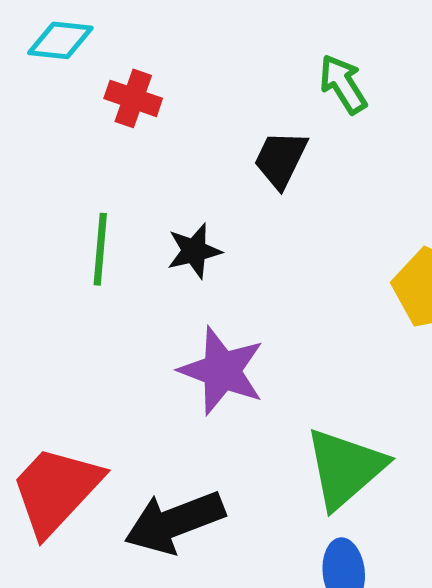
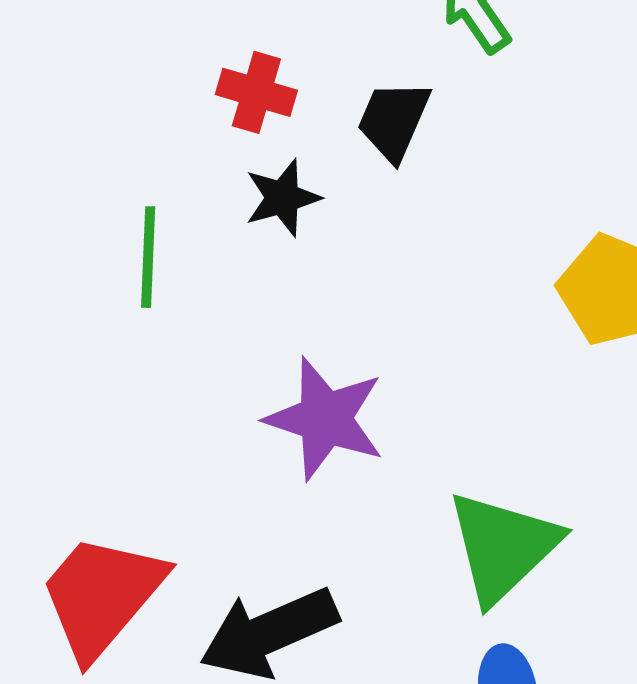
red cross: (133, 98) -> (256, 92), moved
black star: (194, 251) -> (283, 198), moved

